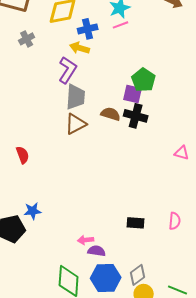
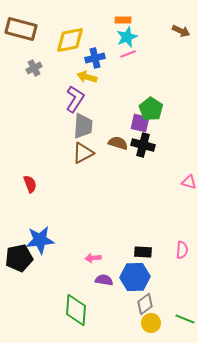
blue star: (33, 211) -> (40, 240), size x1.6
pink arrow: (86, 240) -> (93, 258), moved
blue hexagon: (106, 278) -> (135, 277), moved

